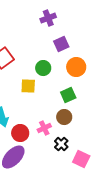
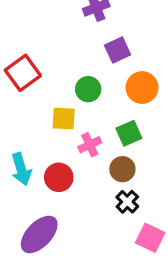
pink cross: (44, 128) -> (90, 145), moved
red circle: (20, 133) -> (59, 177), moved
black cross: (61, 144) -> (127, 202), moved

